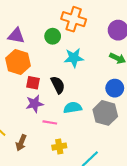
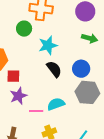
black semicircle: (58, 85) -> (54, 69), moved
blue circle: (115, 88) -> (81, 69), moved
cyan semicircle: (73, 108) -> (56, 104), moved

